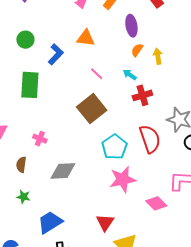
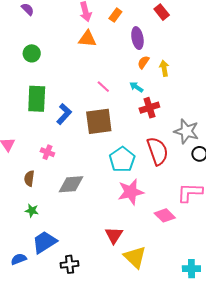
orange triangle: (86, 38) -> (87, 39), moved
blue L-shape: (56, 54) -> (64, 114), moved
brown square: (92, 109) -> (99, 121), turned 32
blue trapezoid: (50, 222) -> (44, 242), moved

